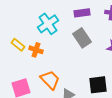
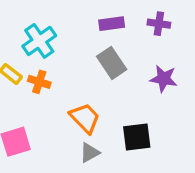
cyan cross: (48, 24) -> (39, 41), moved
orange trapezoid: (50, 80) -> (85, 118), moved

